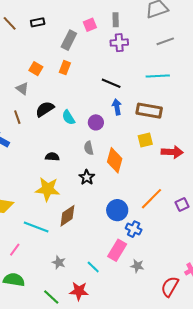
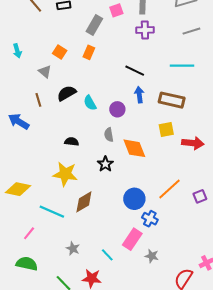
orange diamond: (115, 160) -> (134, 148), turned -40

